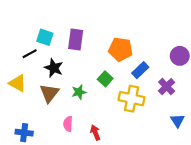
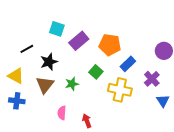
cyan square: (45, 37) -> (57, 29), moved
purple rectangle: (76, 39) -> (79, 41), moved, turned 42
black star: (54, 68) -> (49, 62), turned 30
blue triangle: (178, 121) -> (163, 101), moved
blue cross: (24, 133) -> (17, 101), moved

